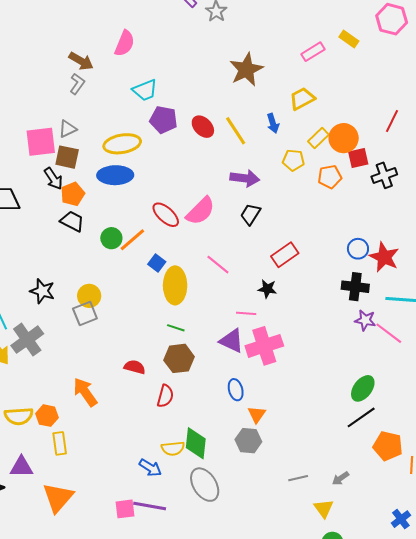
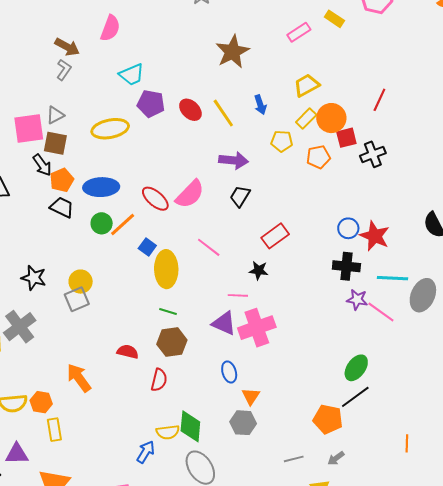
yellow trapezoid: (302, 99) -> (307, 85), moved
blue ellipse: (115, 175) -> (101, 187), moved
orange pentagon: (388, 446) -> (328, 419), moved
blue arrow: (150, 468) -> (146, 452), turned -90

